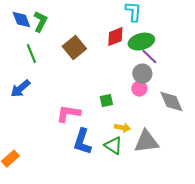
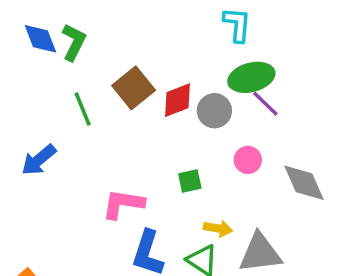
red diamond: (115, 37) -> (178, 100), moved
green line: (31, 54) -> (83, 109), moved
gray circle: (142, 74) -> (214, 111), moved

